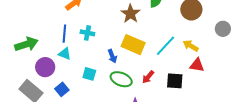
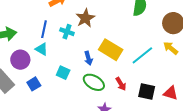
brown star: (130, 14) -> (85, 18), moved
yellow arrow: (191, 46) -> (171, 48), moved
red triangle: (197, 65) -> (171, 93), moved
red arrow: (148, 77) -> (121, 84), turned -80

